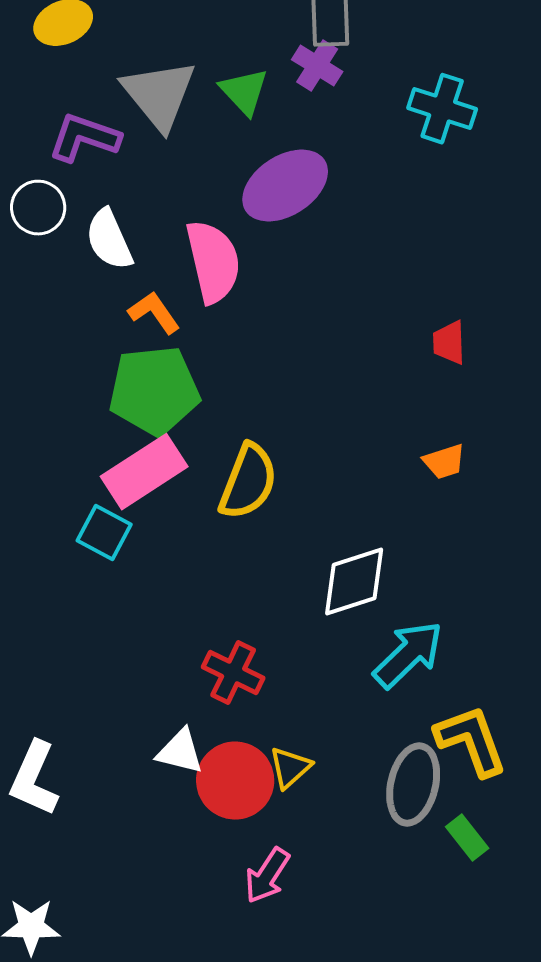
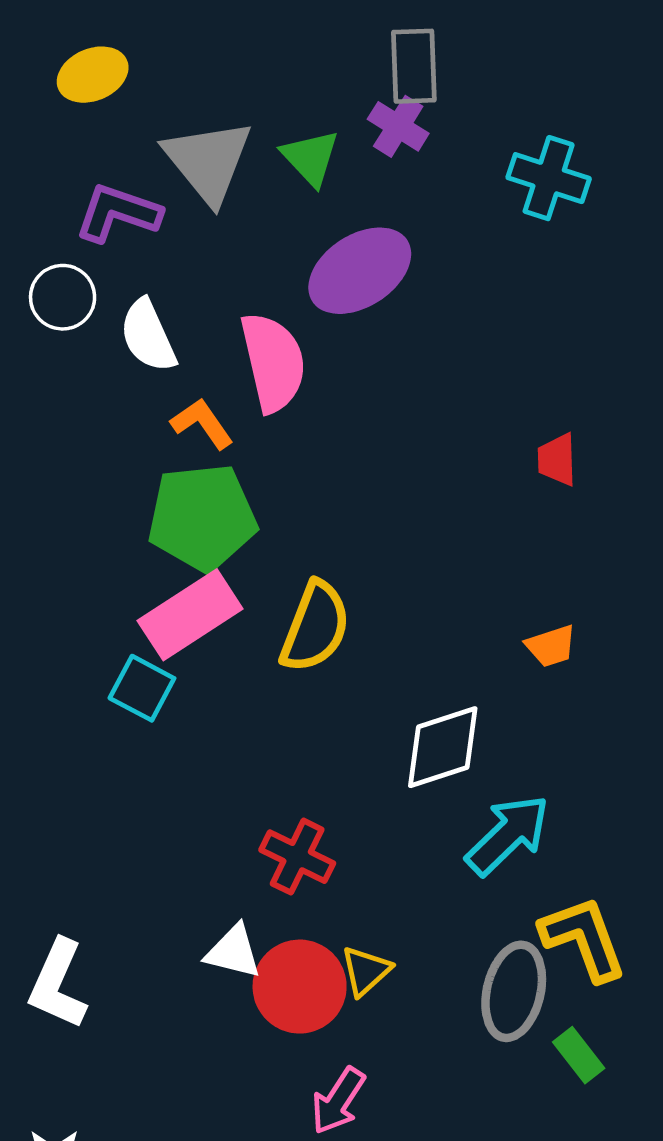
orange trapezoid: (444, 462) -> (551, 646), moved

